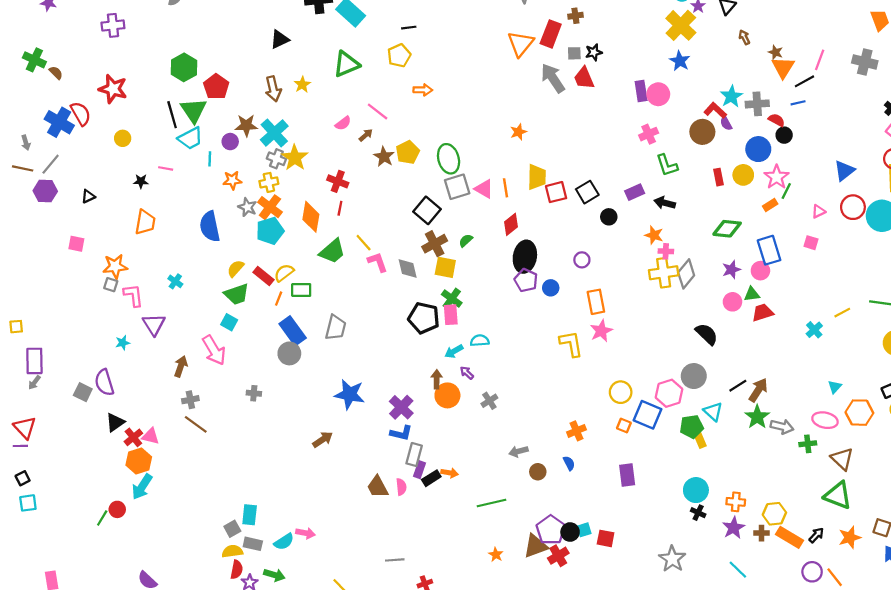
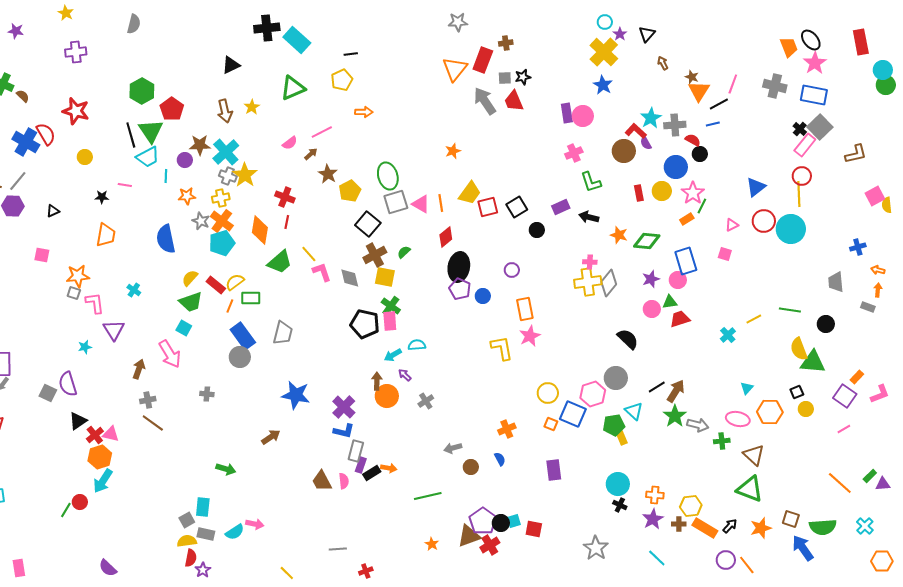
pink line: (378, 111) -> (322, 132), turned -65
yellow pentagon: (408, 152) -> (350, 191), moved
yellow trapezoid: (537, 177) -> (470, 193), turned 35
orange star: (654, 235) -> (619, 235), moved
green arrow: (274, 575) -> (226, 469), moved

